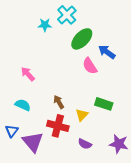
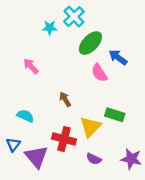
pink arrow: (28, 74) -> (31, 66), moved
brown arrow: (59, 102) -> (65, 99), moved
yellow triangle: (82, 115) -> (90, 127), size x1.5

